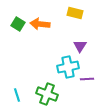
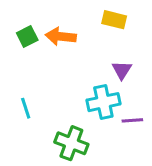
green square: (18, 24) -> (27, 36), turned 32
cyan line: (17, 95) -> (26, 108), moved

